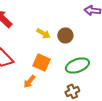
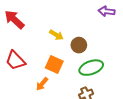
brown circle: (65, 35) -> (79, 45), moved

